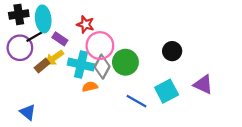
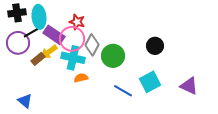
purple rectangle: (60, 39) -> (54, 35), size x1.5
pink circle: (100, 46) -> (72, 39), moved
gray diamond: (102, 67) -> (92, 45), moved
purple triangle: (203, 84) -> (189, 86), moved

